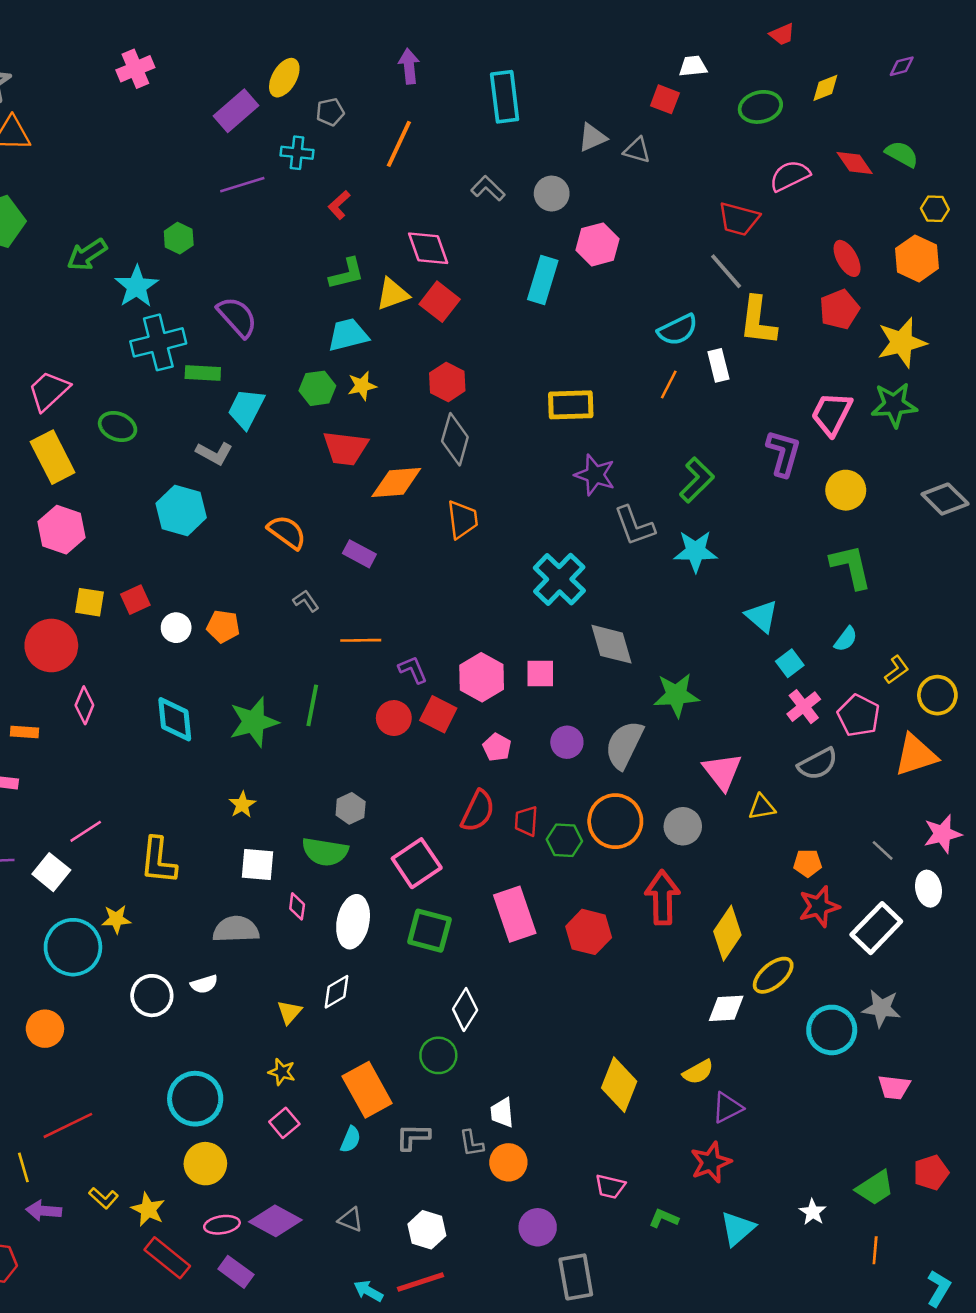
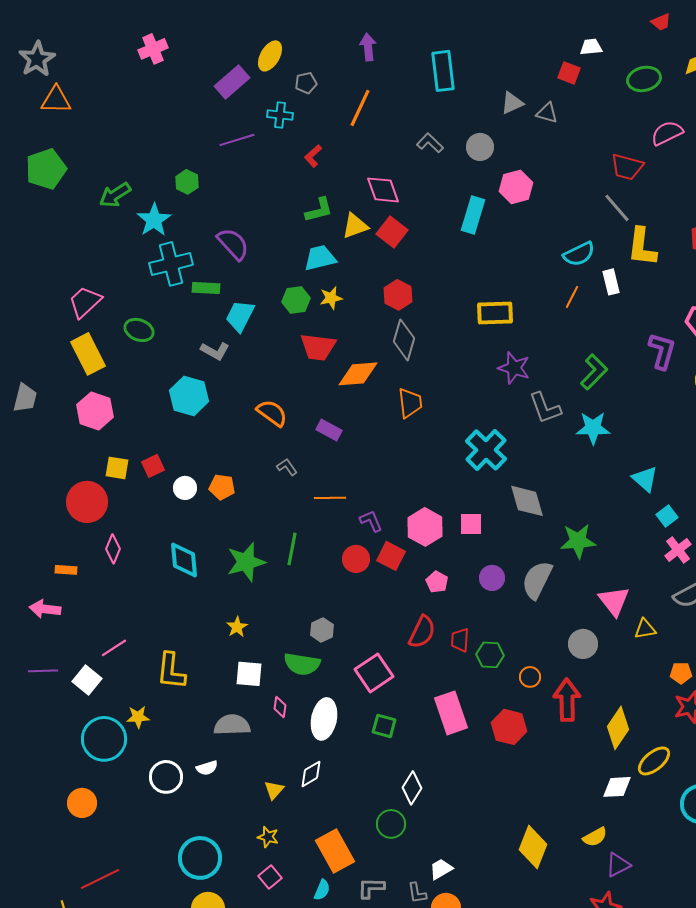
orange circle: (615, 821) -> (530, 677), moved, size x0.5
green square: (429, 931) -> (384, 726), size x0.7
white trapezoid: (502, 1113) -> (441, 869), turned 65

